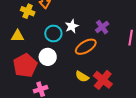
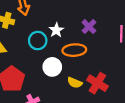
orange ellipse: (86, 47) -> (74, 50), turned 35
white circle: (48, 57) -> (52, 67), moved

